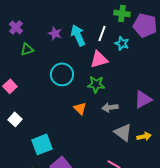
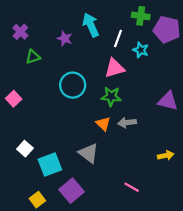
cyan arrow: (78, 35) -> (91, 25), moved
purple triangle: (143, 99) -> (168, 101), moved, turned 42
orange triangle: (80, 108) -> (103, 124), moved
white square: (15, 119) -> (25, 149), moved
gray triangle: (123, 132) -> (89, 153), moved

